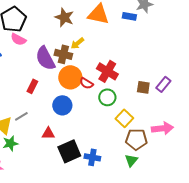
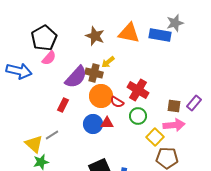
blue rectangle: (129, 16) -> (160, 35), size x1.5
pink semicircle: (18, 39) -> (49, 58), turned -77
purple semicircle: (45, 58) -> (76, 77), turned -110
pink arrow: (162, 128) -> (174, 125), moved
red triangle: (48, 133) -> (107, 123), moved

